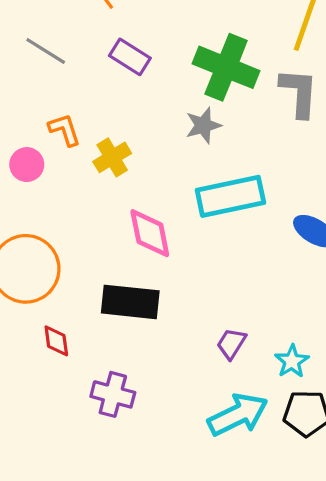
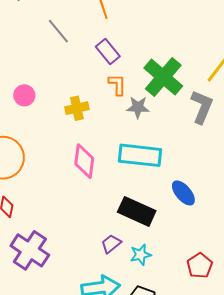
orange L-shape: (65, 130) -> (117, 85), moved
black rectangle: (130, 302) -> (137, 211), moved
cyan star: (292, 361) -> (141, 255), moved
purple cross: (113, 394) -> (30, 250), size x1.4

